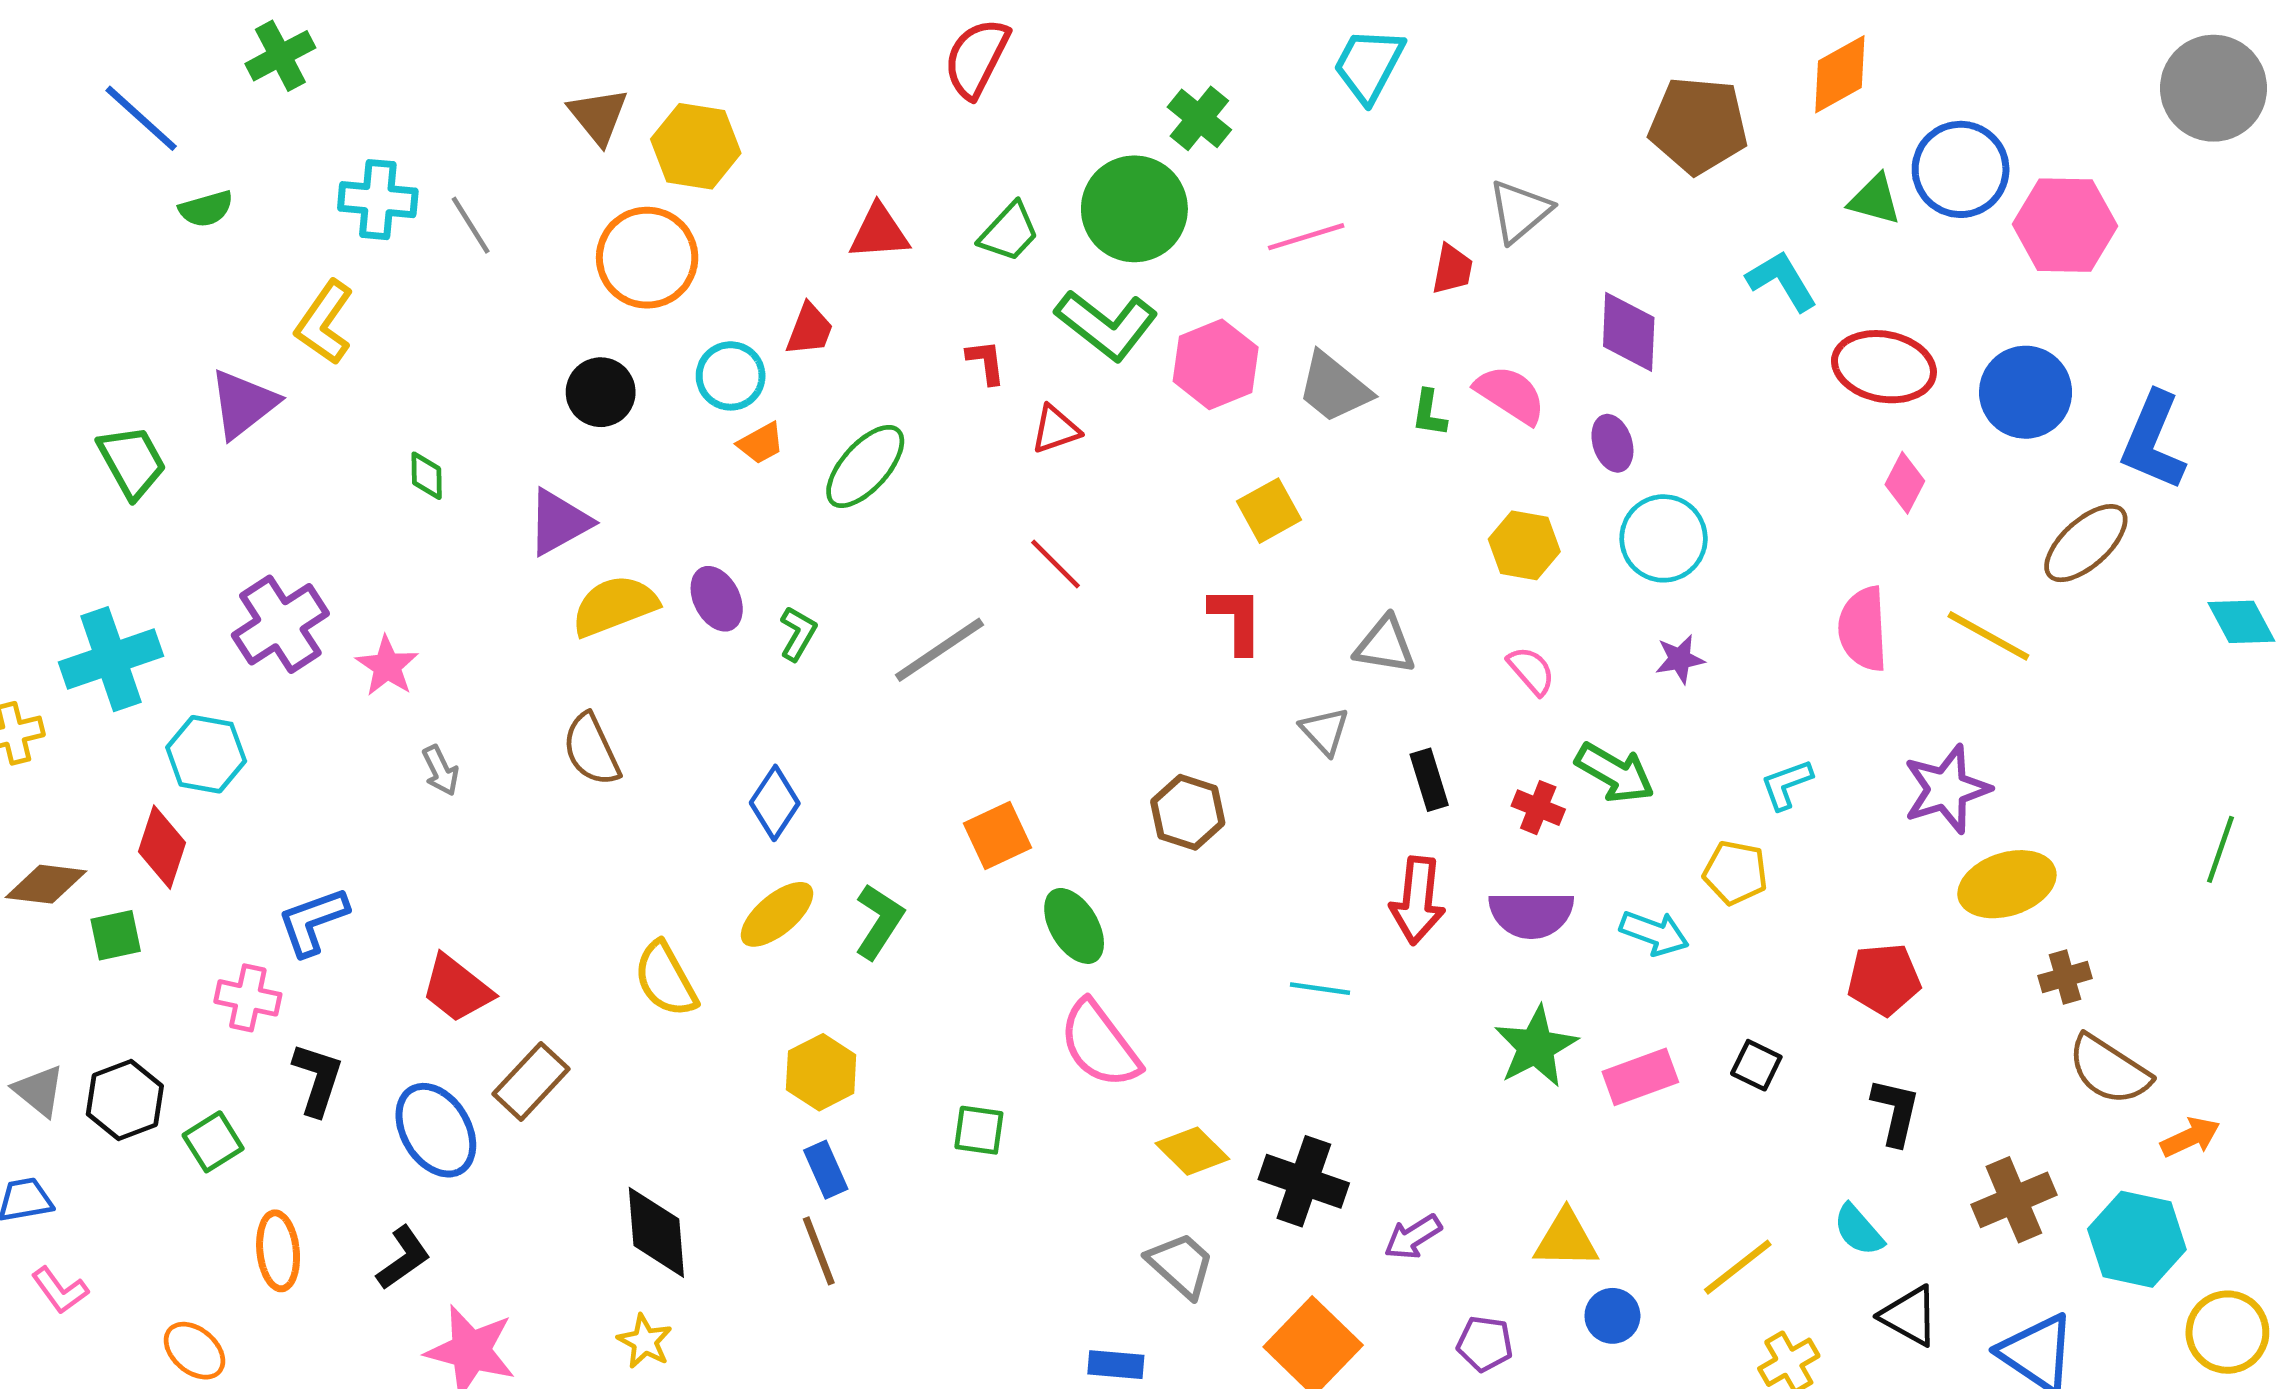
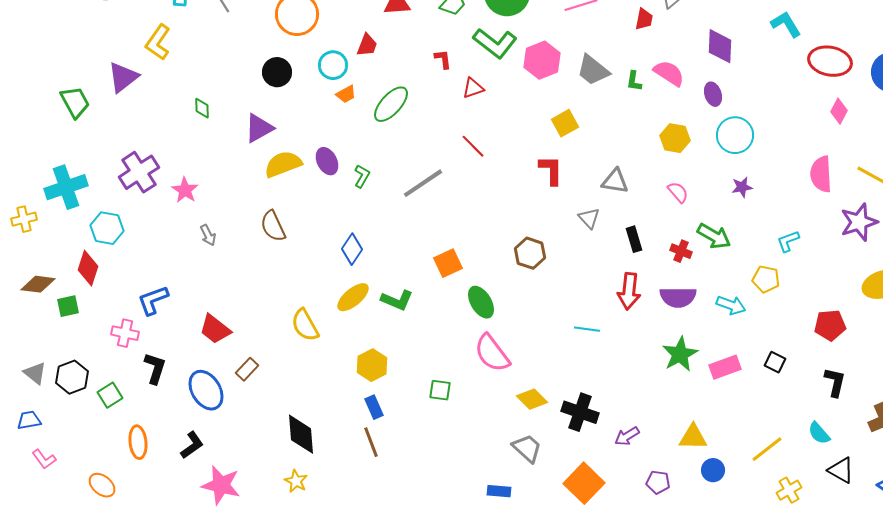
purple star: (1947, 789) -> (859, 222), moved
green L-shape: (879, 921) -> (397, 300), turned 80
brown rectangle: (531, 1081) -> (247, 369), size x0.7

